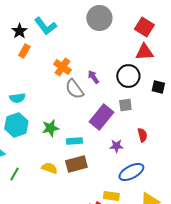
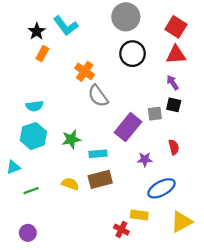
black circle: (128, 76) -> (133, 54), moved
purple arrow: (93, 77) -> (173, 83), moved
black square: (158, 87) -> (174, 105), moved
green line: (14, 174) -> (31, 191), turned 40

